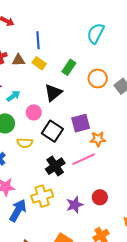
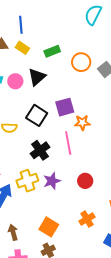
cyan semicircle: (96, 33) -> (93, 15), moved
green rectangle: (69, 67) -> (52, 51), turned 35
pink circle: (34, 112) -> (15, 81), moved
pink line: (84, 159) -> (68, 143), turned -75
purple star: (75, 205) -> (52, 181), moved

